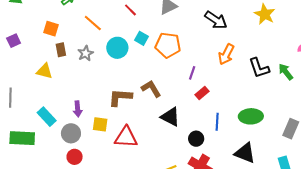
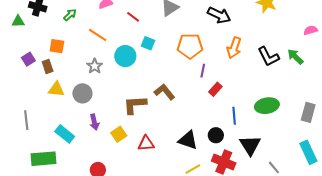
purple square: (14, 41) -> (28, 59), moved
orange pentagon: (168, 45) -> (190, 46), moved
brown rectangle: (61, 50) -> (48, 66), moved
black triangle: (170, 117) -> (188, 140), moved
yellow square: (100, 124) -> (119, 134), turned -35
gray circle: (71, 133) -> (82, 93), moved
red triangle: (126, 137) -> (146, 143), size x0.7
black triangle: (245, 153) -> (250, 145), moved, turned 45

